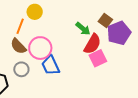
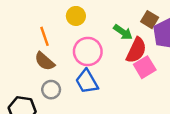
yellow circle: (35, 12) -> (76, 16), moved
orange line: (20, 26) -> (45, 36), turned -35
pink circle: (40, 48) -> (88, 52), moved

